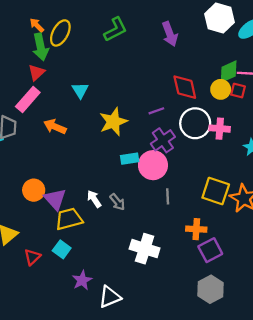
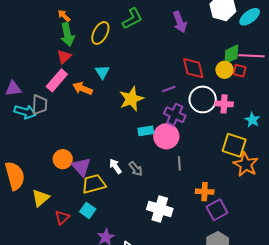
yellow ellipse: (60, 33) -> (100, 33), moved
orange arrow: (55, 127) -> (82, 88), moved
purple cross: (163, 140) -> (175, 115), turned -30
yellow square: (216, 191) -> (234, 145), moved

